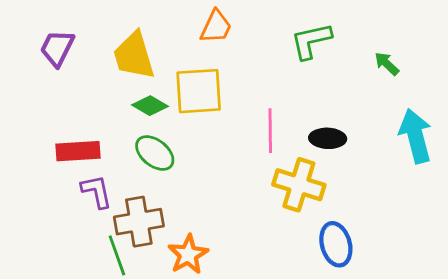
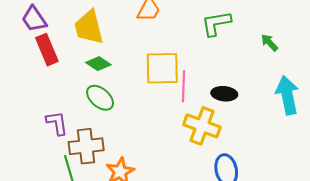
purple trapezoid: (57, 48) -> (34, 19), turned -64
yellow square: (199, 91) -> (162, 68), moved
red rectangle: (78, 151) -> (47, 50), moved, turned 68

